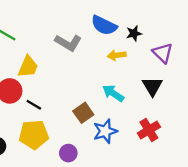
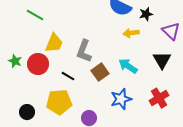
gray L-shape: (68, 43) -> (84, 51), moved, turned 80
black line: (34, 105) -> (68, 76), moved
brown square: (83, 113) -> (100, 72), moved

